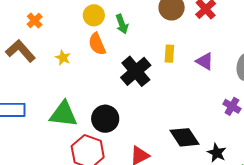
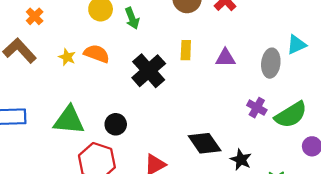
orange semicircle: (97, 44) -> (97, 54), moved, turned 135
purple triangle: (205, 61) -> (225, 58), turned -30
black circle: (105, 119) -> (116, 124), size x0.7

